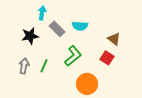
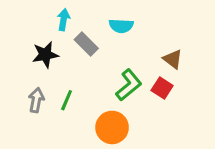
cyan semicircle: (80, 26) -> (121, 26), moved
green L-shape: (73, 56) -> (129, 85), moved
orange circle: (87, 84) -> (112, 127), moved

